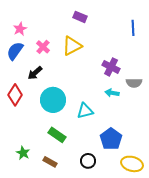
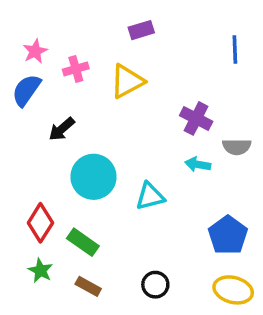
purple rectangle: (80, 17) -> (141, 30), turned -40
pink cross: (43, 47) -> (76, 69), moved, turned 32
red diamond: (15, 95) -> (40, 223), moved
green rectangle: (57, 135) -> (83, 242), moved
blue pentagon: (111, 139) -> (228, 235), moved

